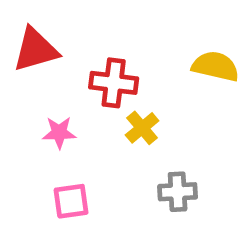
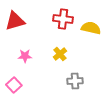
red cross: (114, 83) -> (63, 19), moved
pink square: (71, 201) -> (14, 85), moved, turned -35

